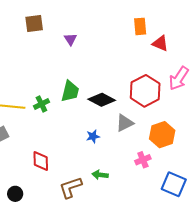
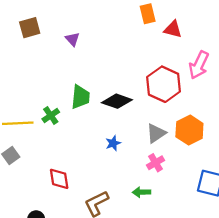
gray triangle: (125, 123) -> (156, 133), moved
pink cross: (143, 160) -> (155, 163), moved
green arrow: (100, 175) -> (142, 192), moved

